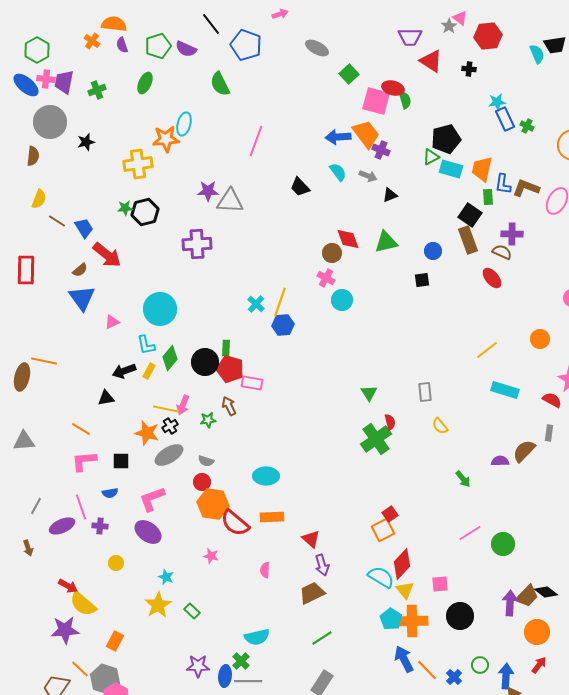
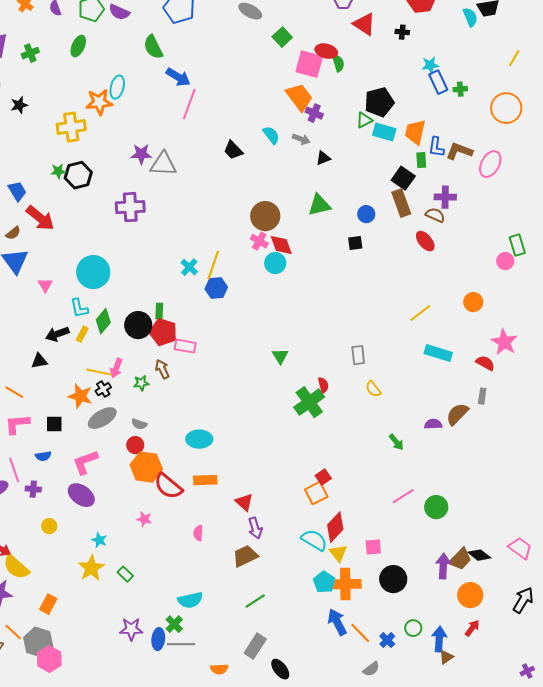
green cross: (527, 126) -> (460, 89), turned -32
blue arrow: (338, 137) -> (178, 77), moved, turned -145
red diamond: (348, 239) -> (281, 245), moved
brown circle: (332, 253) -> (265, 216), size x1.5
pink triangle: (112, 322) -> (45, 285), turned -35
green triangle: (369, 393) -> (280, 356), moved

